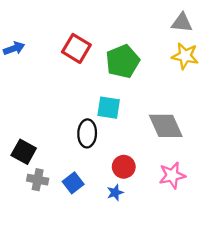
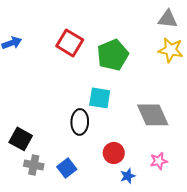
pink star: (172, 175) -> (159, 161), size x0.7
blue star: (115, 193) -> (128, 176), moved

